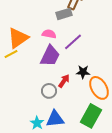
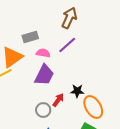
gray rectangle: (64, 14) -> (30, 37), moved
purple line: (73, 42) -> (67, 45), moved

